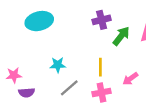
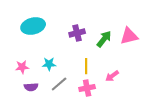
purple cross: (102, 20) -> (77, 33), moved
pink star: (14, 75) -> (22, 67), moved
purple semicircle: (27, 93) -> (31, 87), moved

